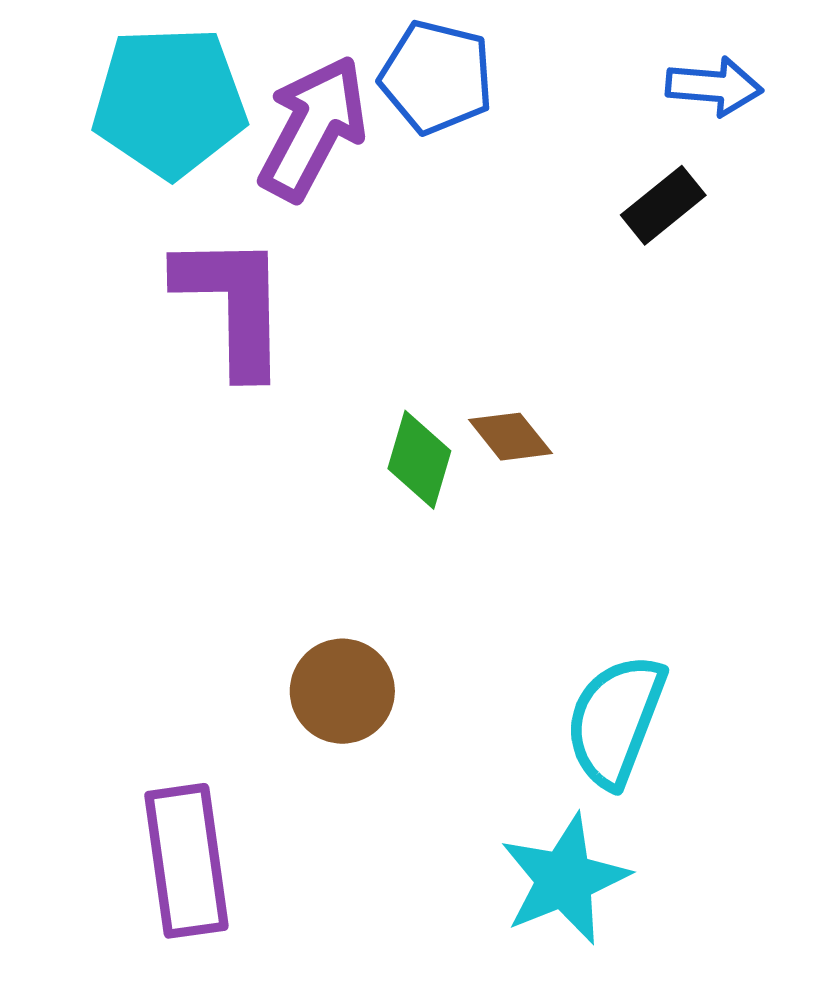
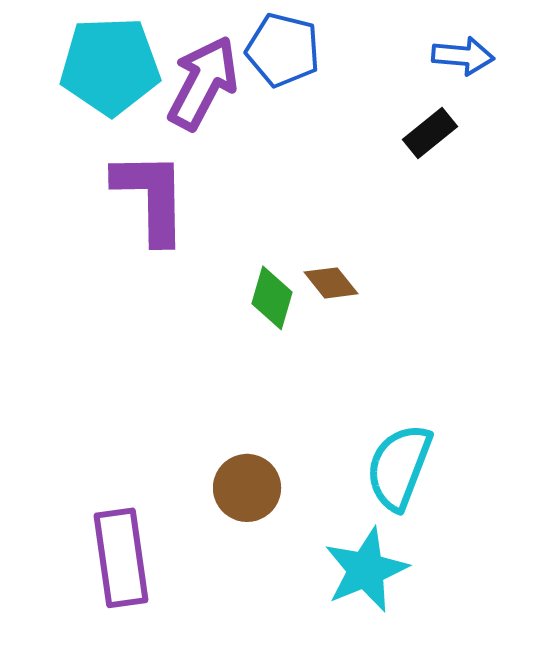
brown circle: (342, 691) -> (247, 488), moved

